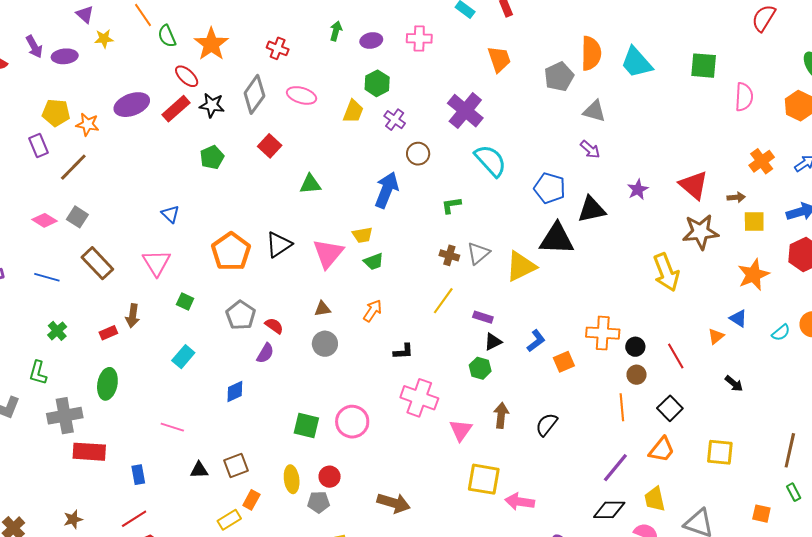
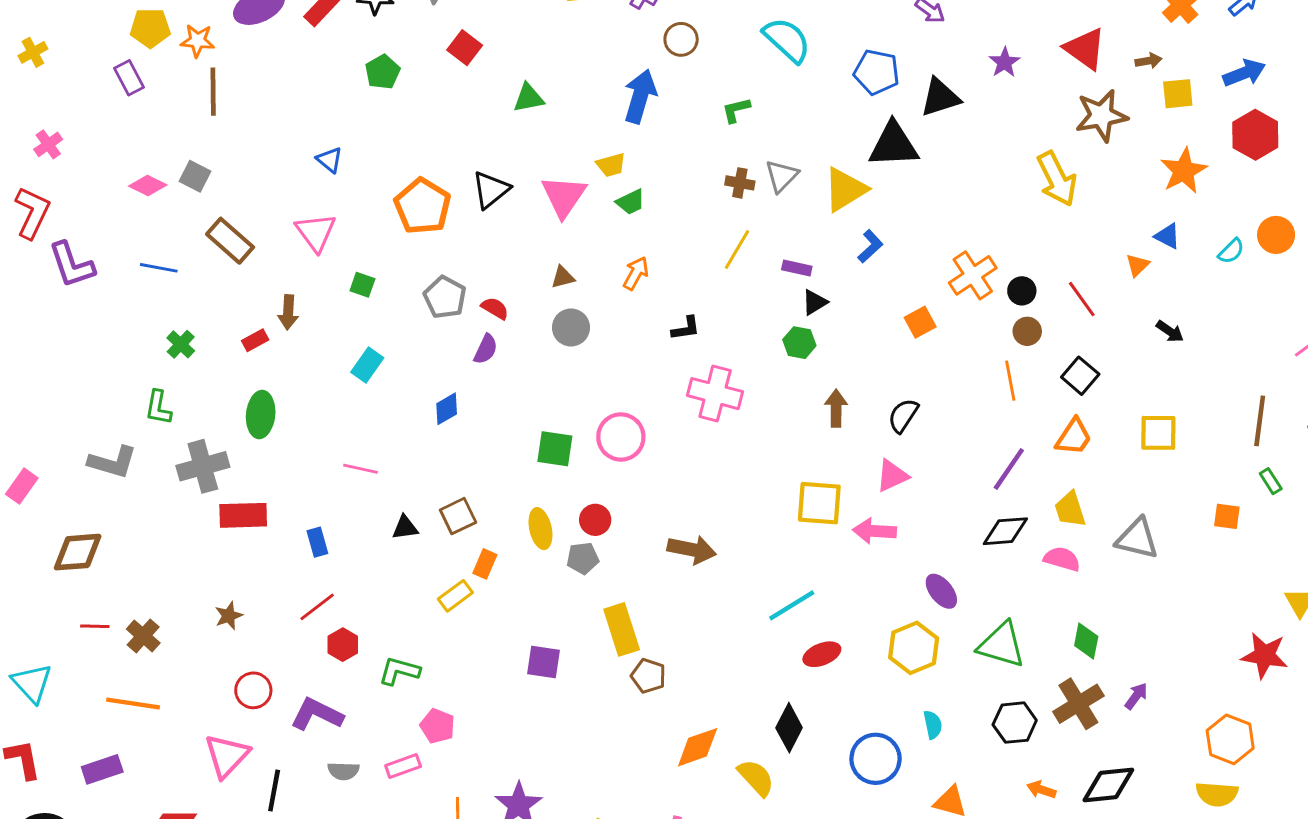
brown line: (73, 167) -> (213, 92), moved, turned -40
orange cross: (603, 333) -> (973, 275), turned -32
blue L-shape: (536, 341) -> (870, 246), moved
pink triangle: (461, 430) -> (892, 476), moved, turned 35

